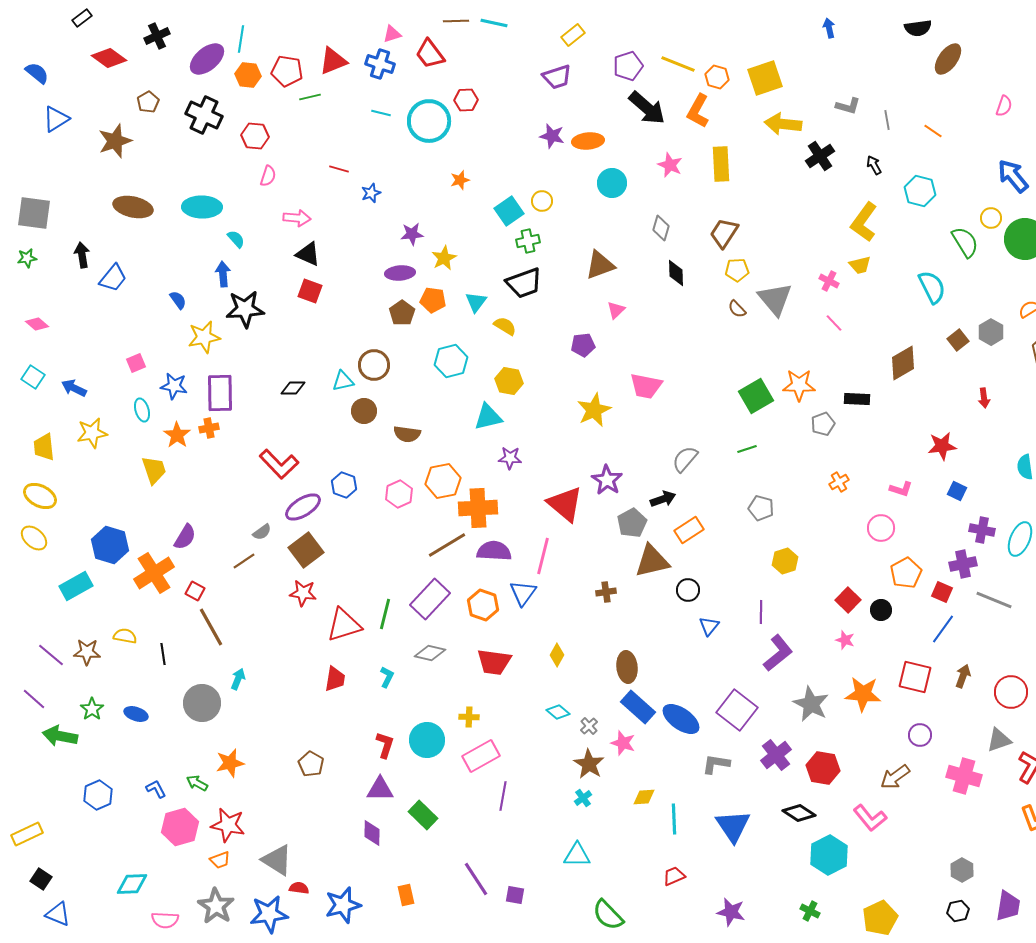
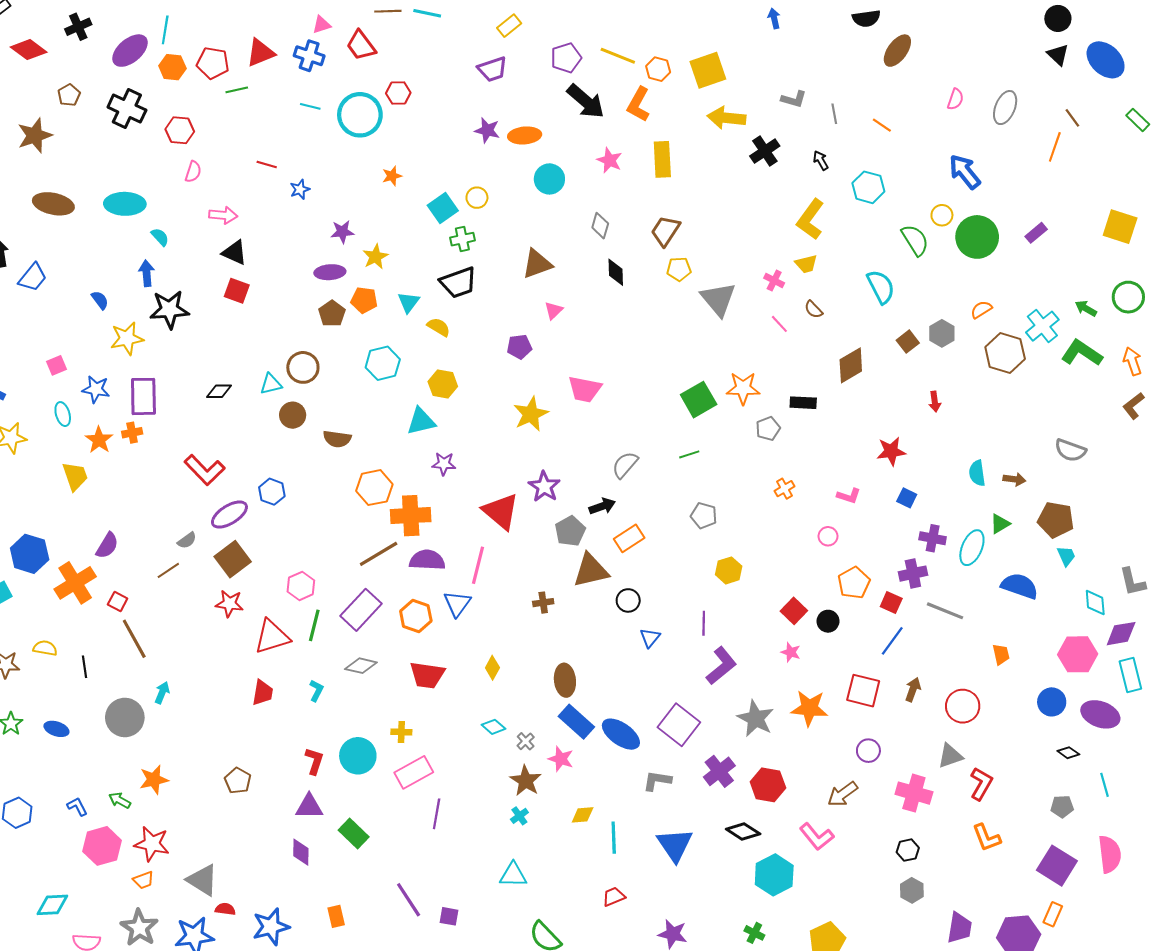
brown semicircle: (737, 309) -> (814, 309), moved
pink hexagon: (399, 494) -> (301, 586), moved
pink circle: (881, 528) -> (828, 536), size x0.7
black hexagon: (958, 911) -> (908, 850), moved

